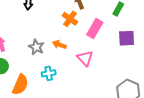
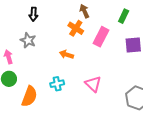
gray star: (36, 47) -> (28, 40), moved
pink triangle: (85, 58) -> (93, 84), moved

